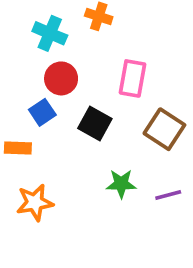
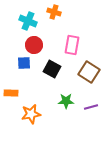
blue square: (42, 112) -> (24, 63), turned 32
orange rectangle: (18, 148) -> (11, 93), moved
orange star: (35, 202) -> (31, 114), moved

